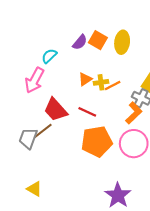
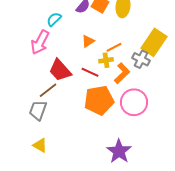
yellow cross: (101, 82) -> (106, 60), moved
orange L-shape: (134, 113) -> (122, 73), moved
gray trapezoid: (28, 138) -> (38, 110), moved

